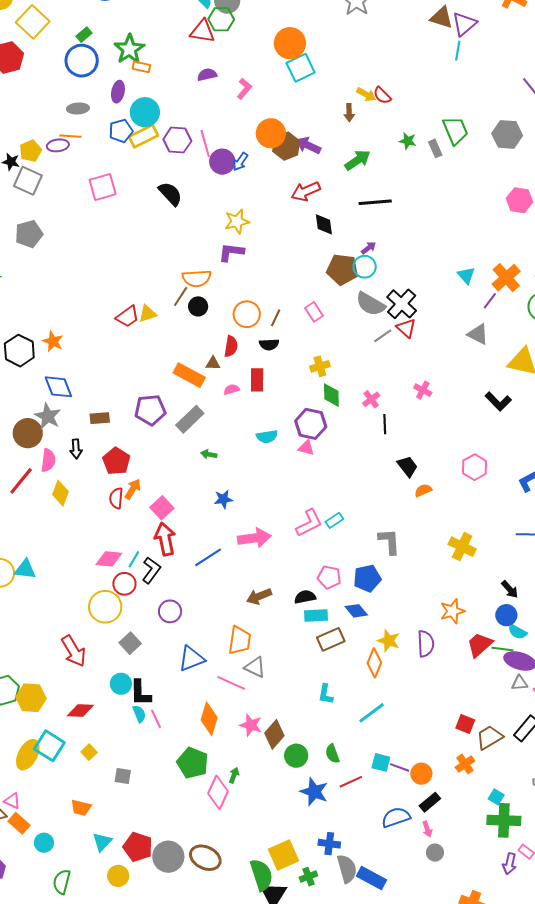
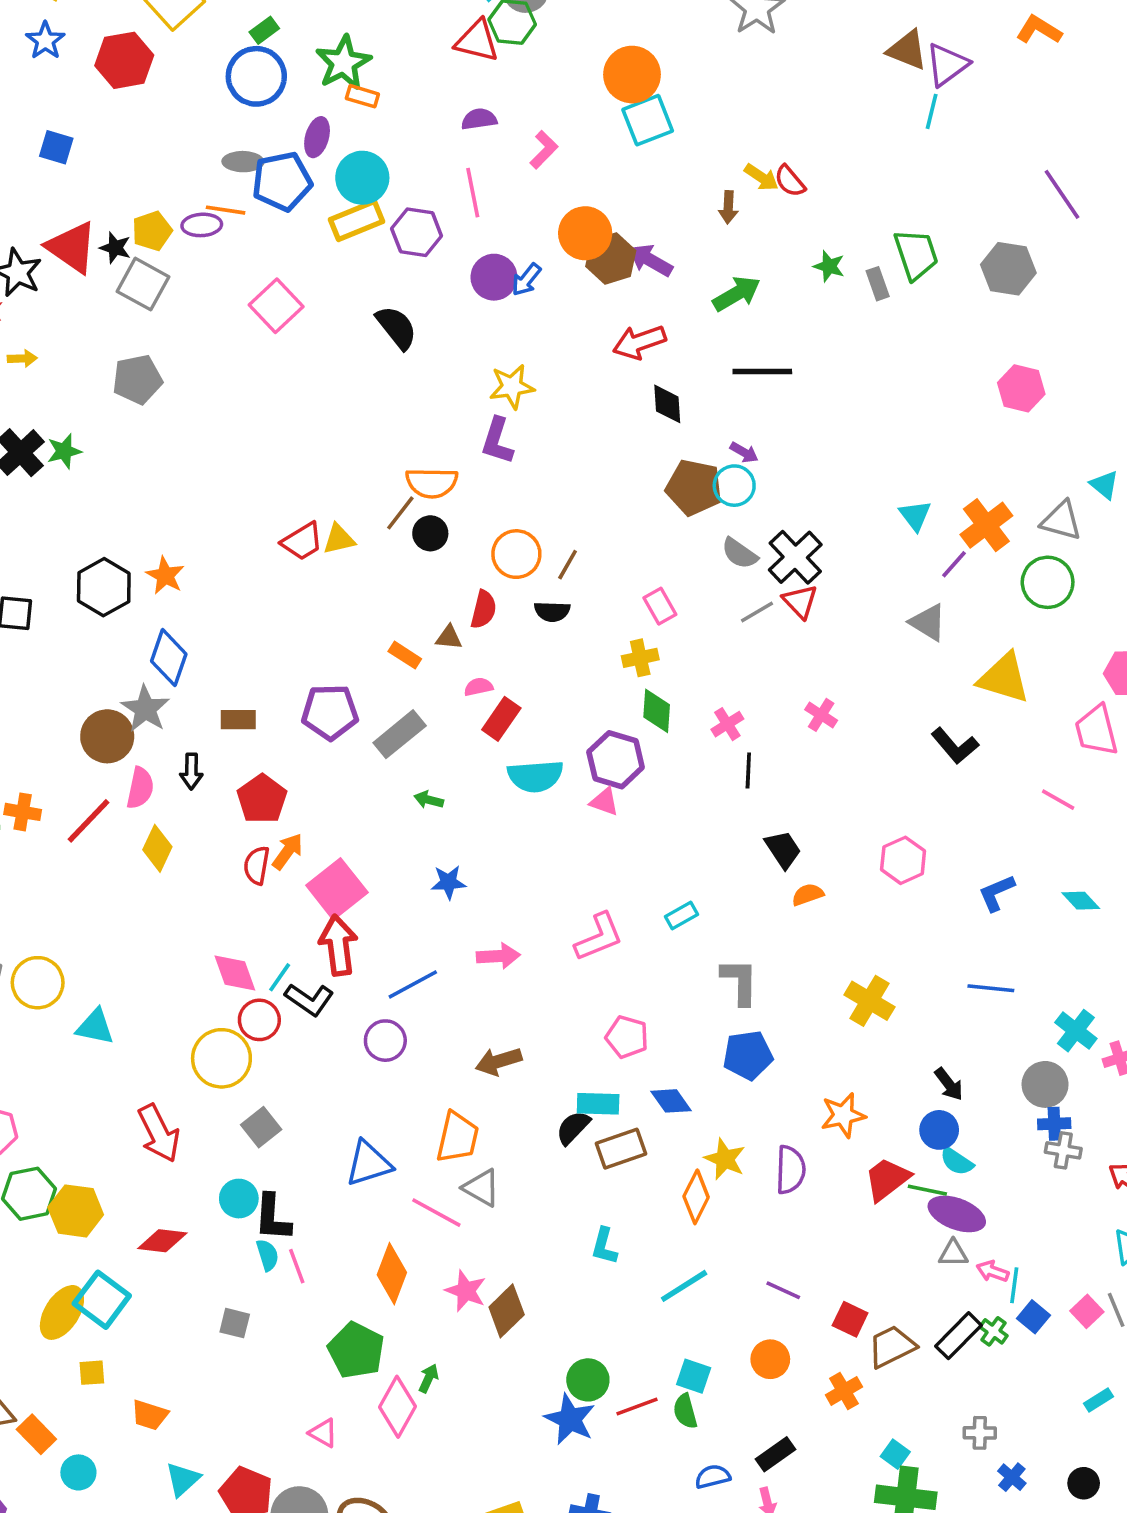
blue pentagon: (121, 131) -> (282, 181), moved, size x1.4
pink line: (205, 144) -> (473, 193), moved
pink square: (103, 187) -> (276, 306), turned -32
purple arrow: (369, 248) -> (744, 452), turned 63
purple L-shape: (231, 252) -> (497, 441), turned -84
gray semicircle: (370, 304) -> (740, 553), size x0.7
pink rectangle: (314, 312) -> (660, 606), moved
orange rectangle: (189, 375) -> (405, 655), size x0.6
red rectangle: (257, 380) -> (501, 719), moved, turned 30
blue diamond: (58, 387) -> (169, 658), turned 36
cyan semicircle: (267, 437) -> (535, 776), size x1.4
pink square: (162, 508) -> (337, 889), size x1.4
cyan rectangle: (334, 520) -> (682, 916), moved
pink arrow: (254, 538) -> (498, 956), size x0.7
pink diamond: (109, 559) -> (235, 973), turned 60
cyan triangle: (25, 569) -> (95, 1027), moved
black L-shape: (151, 570) -> (309, 999), turned 84
blue pentagon: (367, 578) -> (748, 1055), moved
black semicircle: (305, 597) -> (573, 1128), moved, turned -40
purple circle: (170, 611) -> (385, 1041), moved
yellow square: (89, 752) -> (92, 1373), moved, turned 35
green semicircle: (332, 754) -> (685, 1411), moved
green circle: (296, 756) -> (588, 1380), moved
purple line: (400, 767) -> (783, 1290), moved
orange circle: (421, 774) -> (770, 1359), moved
gray square: (123, 776) -> (235, 1323), moved
pink triangle: (12, 801) -> (323, 1433), moved
blue semicircle: (396, 817) -> (713, 1477), size x0.7

